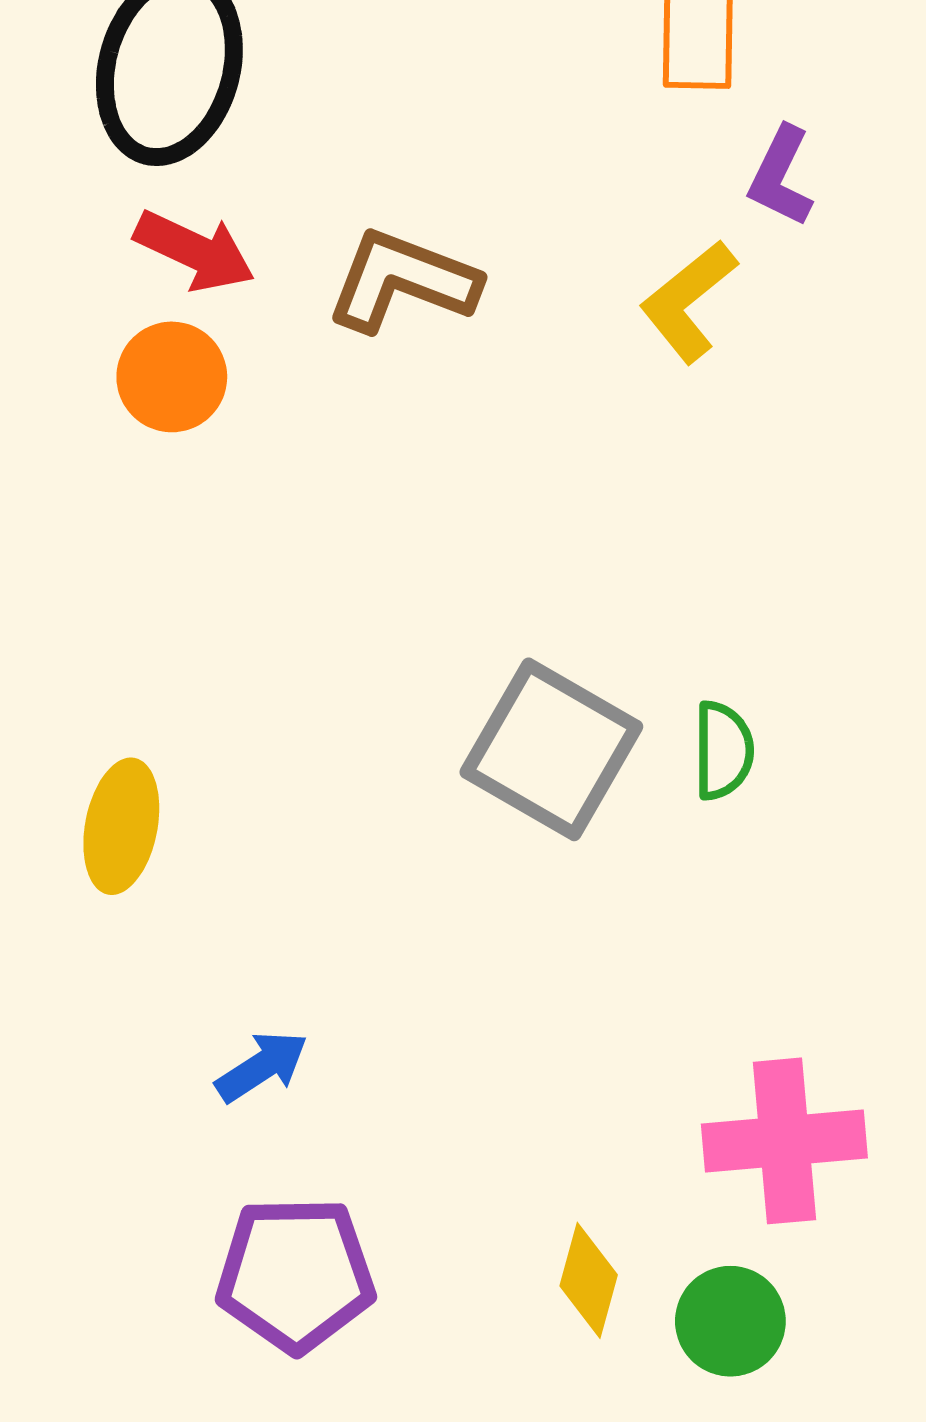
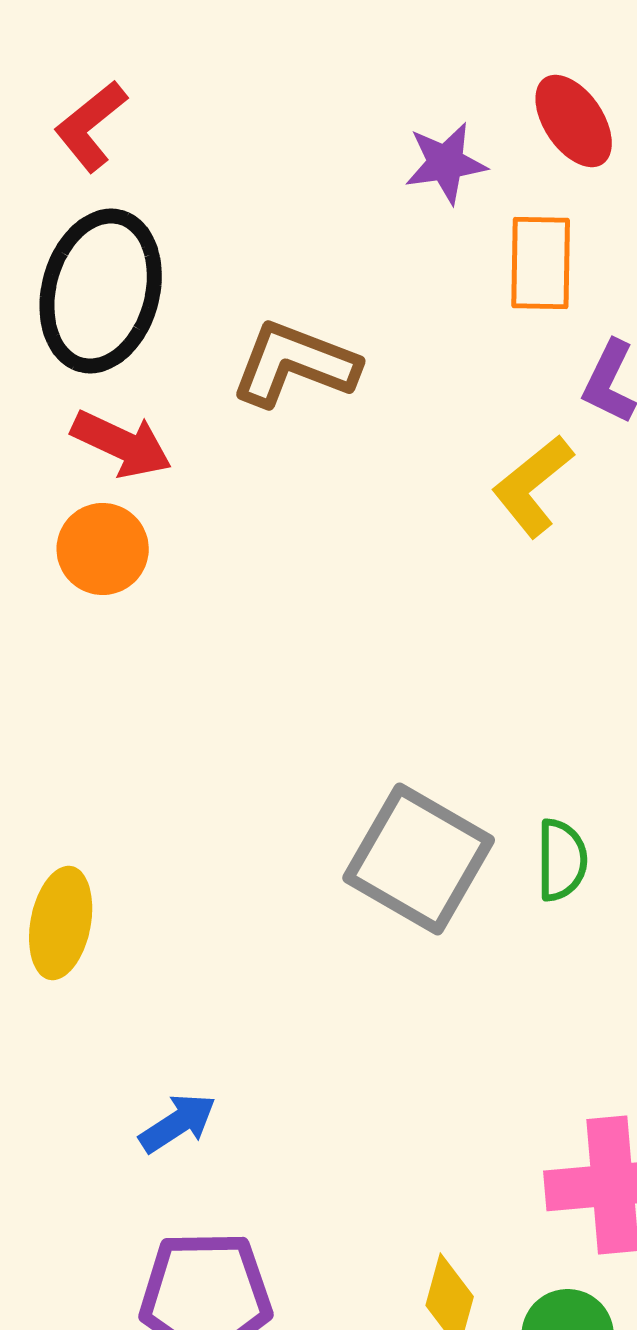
brown L-shape: (402, 281) -> (295, 364), moved

